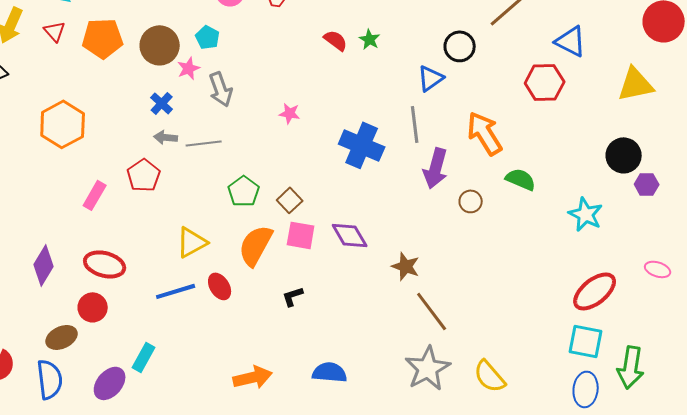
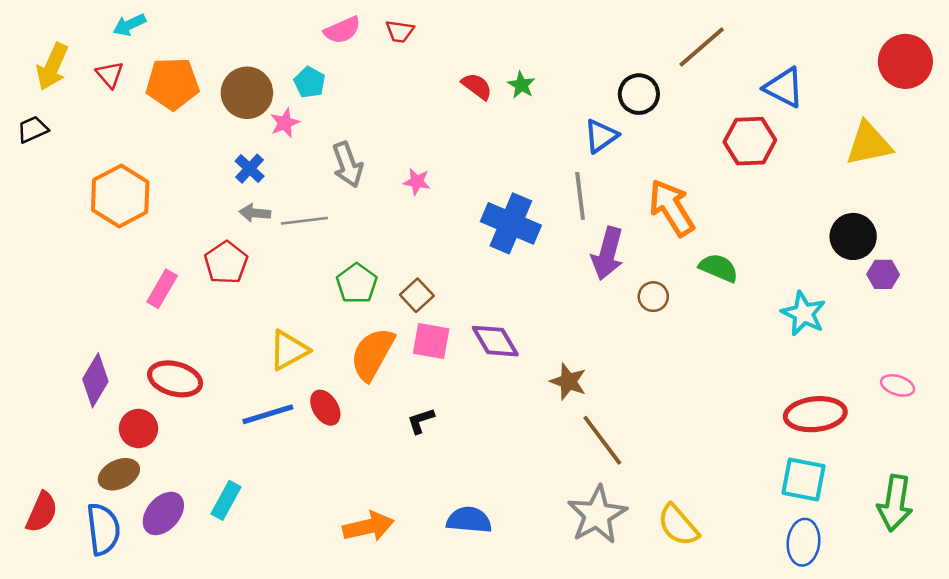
gray arrow: (221, 89) -> (348, 165), moved
red ellipse: (595, 291) -> (815, 414), turned 33
red circle: (93, 307) -> (138, 429), moved
green arrow: (631, 367) -> (895, 503), moved
purple ellipse: (110, 383) -> (163, 513), moved

